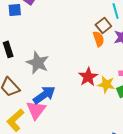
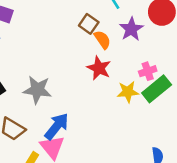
brown square: (103, 26) -> (89, 24), moved
red star: (88, 77) -> (99, 68), moved

